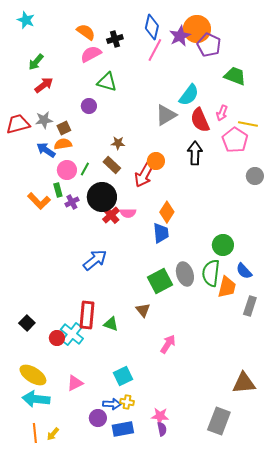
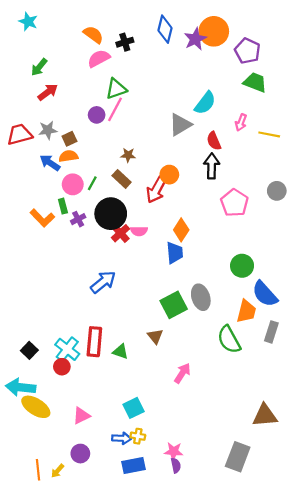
purple pentagon: (209, 45) -> (247, 51), moved
pink line: (155, 50) -> (115, 109), moved
green triangle: (107, 82) -> (116, 89), turned -35
red semicircle: (200, 120) -> (214, 141), moved, size x0.7
pink pentagon: (235, 140) -> (234, 203), moved
blue semicircle: (244, 271) -> (265, 294), size x1.5
green semicircle: (211, 273) -> (229, 340), moved, turned -36
cyan cross: (72, 334) -> (67, 349), moved
cyan arrow: (36, 399) -> (21, 387), moved
purple circle: (98, 418) -> (80, 454), moved

